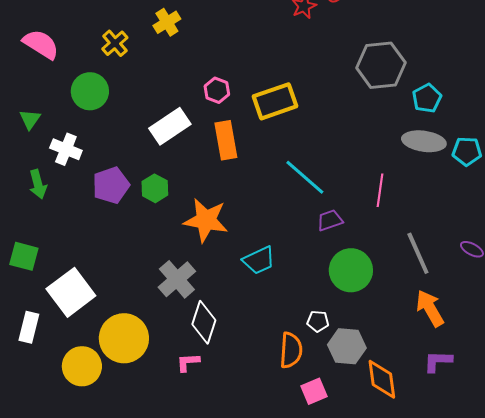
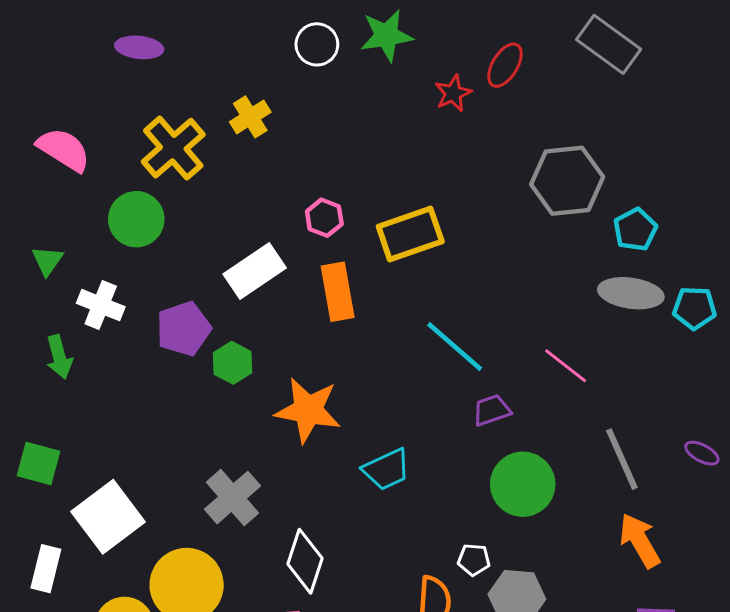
yellow cross: (115, 43) -> (173, 148), size x1.6
purple pentagon: (111, 185) -> (184, 329), moved
pink line: (380, 190) -> (566, 366), turned -60
gray cross: (177, 279) -> (232, 498), moved

